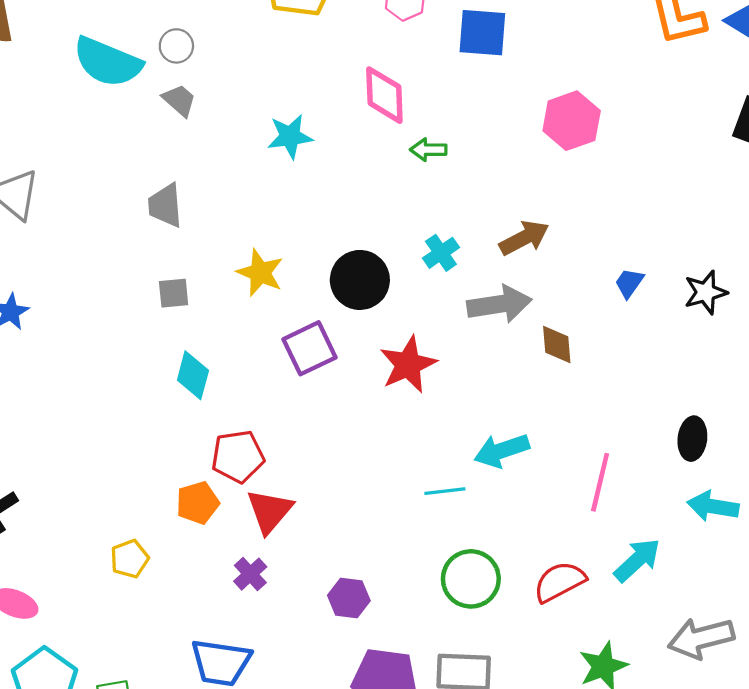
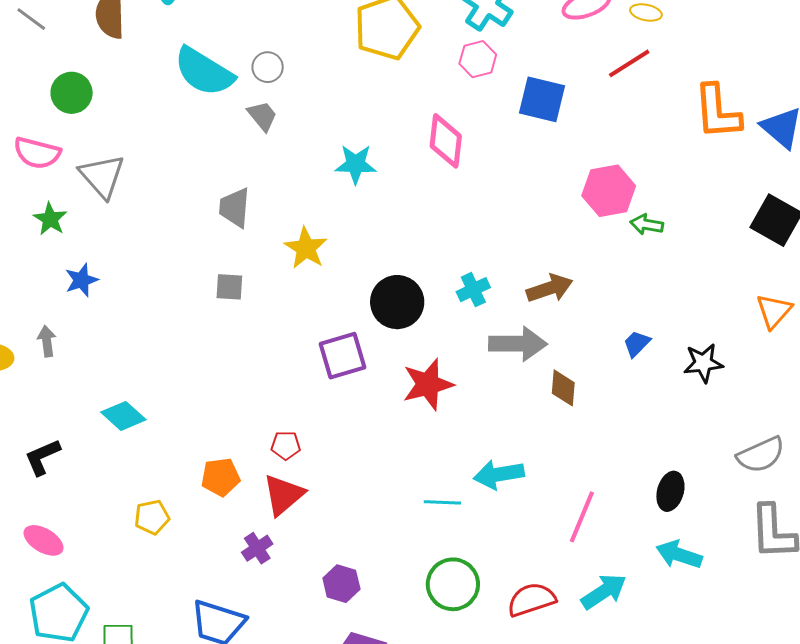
green arrow: (428, 150) -> (647, 225), moved
yellow star: (260, 273) -> (306, 248), moved
cyan diamond: (193, 375) -> (123, 416), moved, turned -72
red pentagon: (238, 456) -> (286, 445), moved, size x0.6

